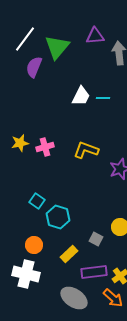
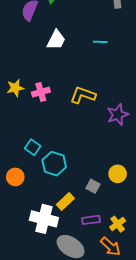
white trapezoid: (81, 96) -> (56, 40), moved
orange circle: (34, 245) -> (15, 177), moved
purple rectangle: (94, 272) -> (91, 220), size x0.7
white cross: (26, 274) -> (44, 219), moved

